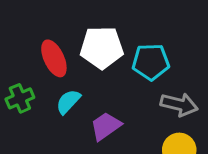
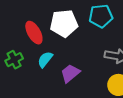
cyan pentagon: (151, 62) -> (101, 16), moved

